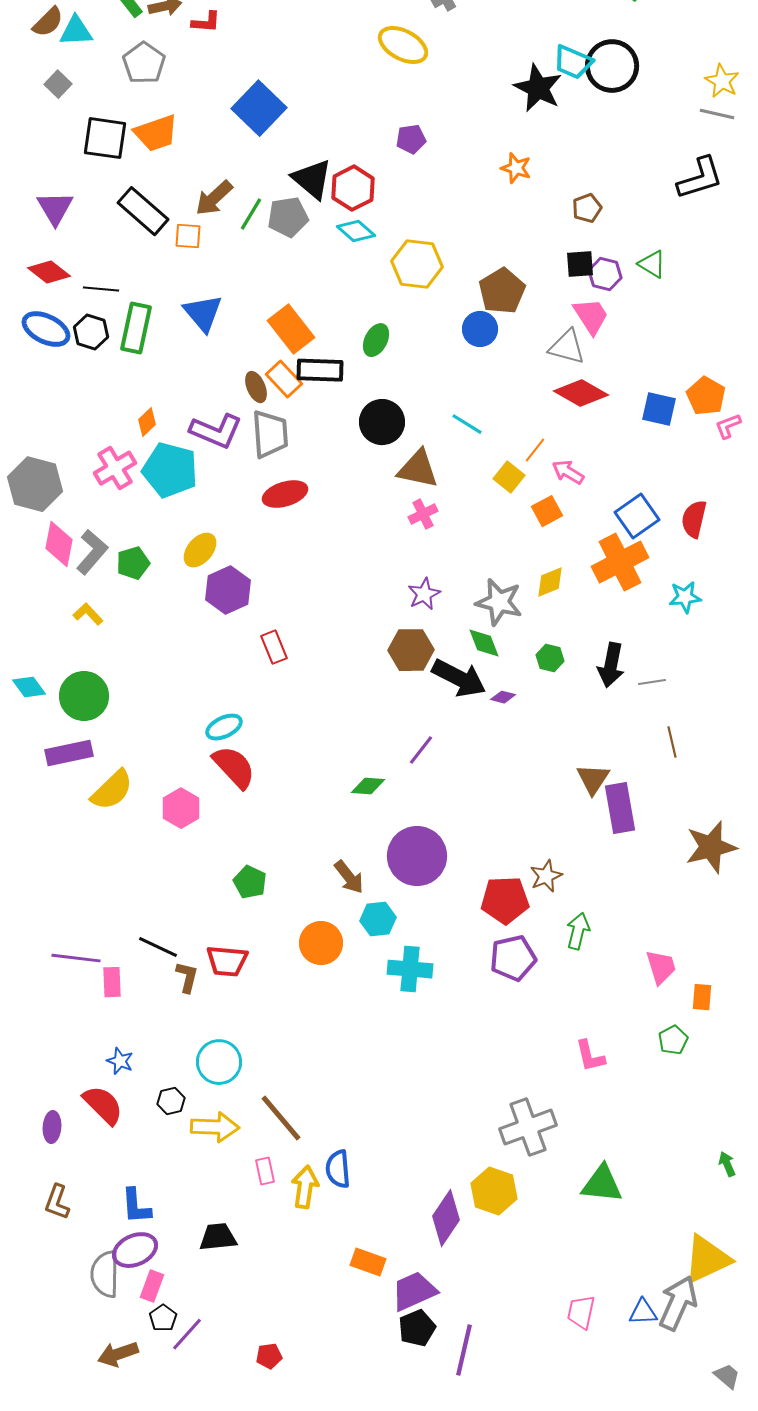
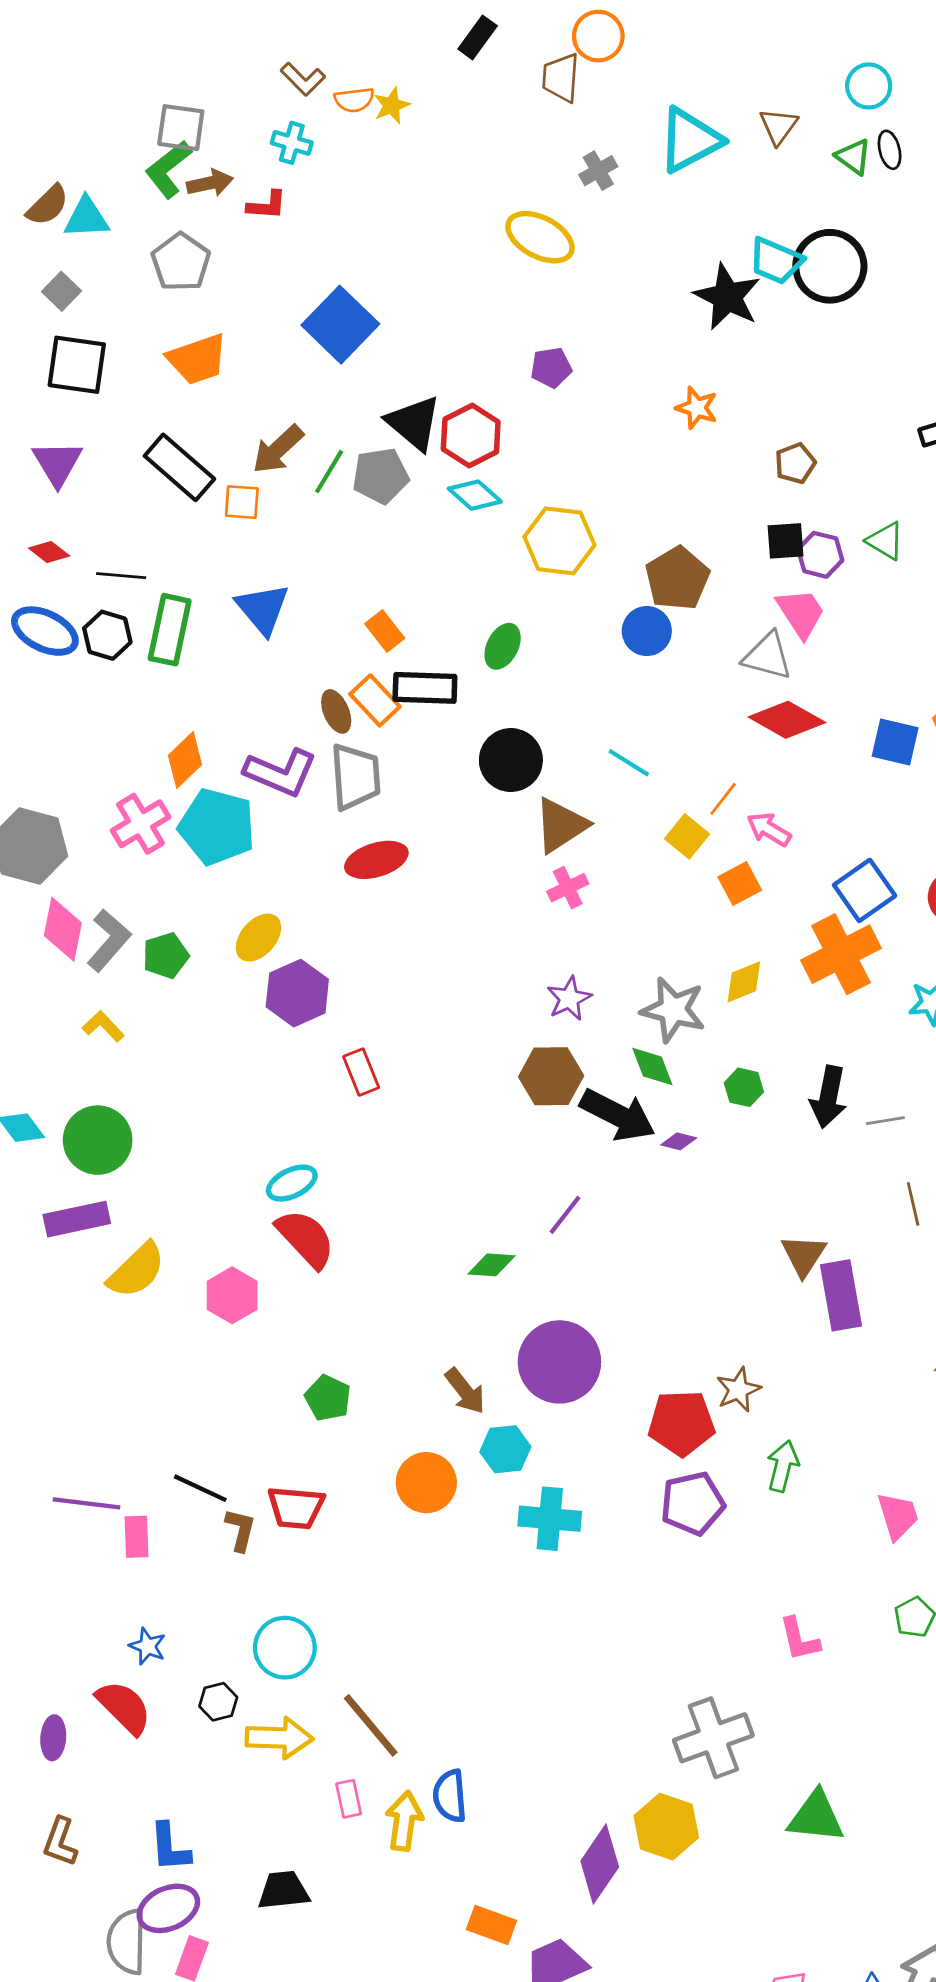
black square: (105, 138) -> (77, 365), moved
red diamond: (49, 272) -> (49, 552), size x0.7
orange rectangle: (291, 329) -> (385, 631), size x0.6
orange diamond: (147, 422) -> (185, 760), size x1.4
brown triangle: (418, 469) -> (561, 825), turned -45

